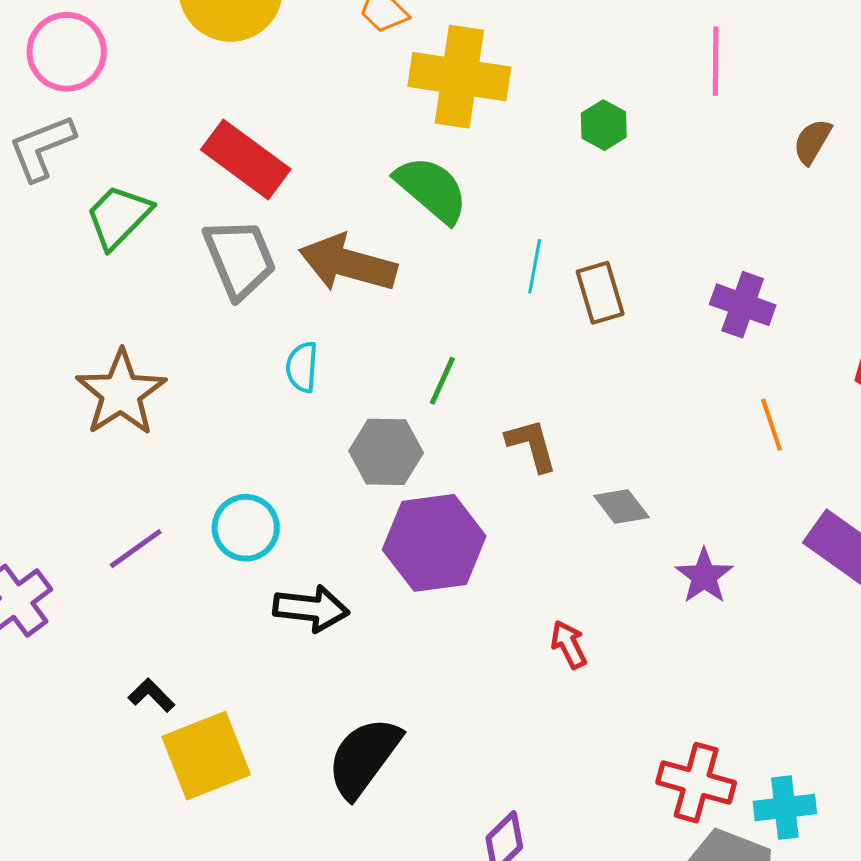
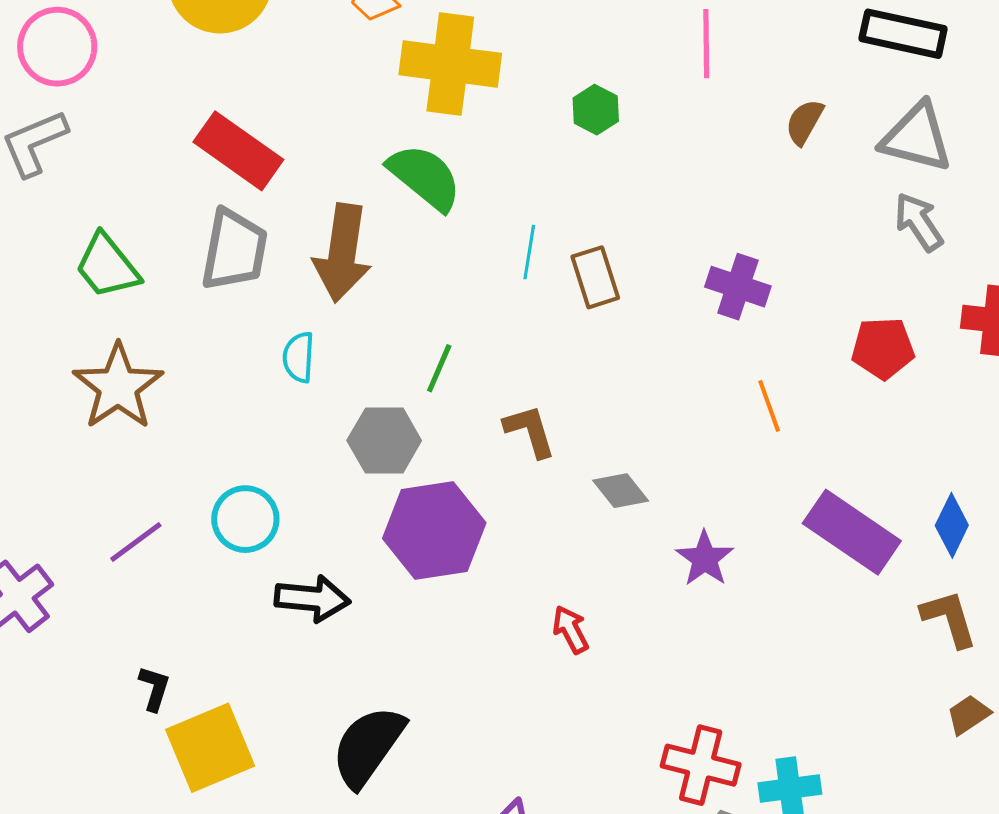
green trapezoid: (119, 217) -> (107, 266), moved, turned -82
gray trapezoid: (240, 258) -> (234, 250), turned 34
brown arrow: (348, 263) -> (342, 253), turned -96
black L-shape: (151, 695) -> (154, 688), turned 63

